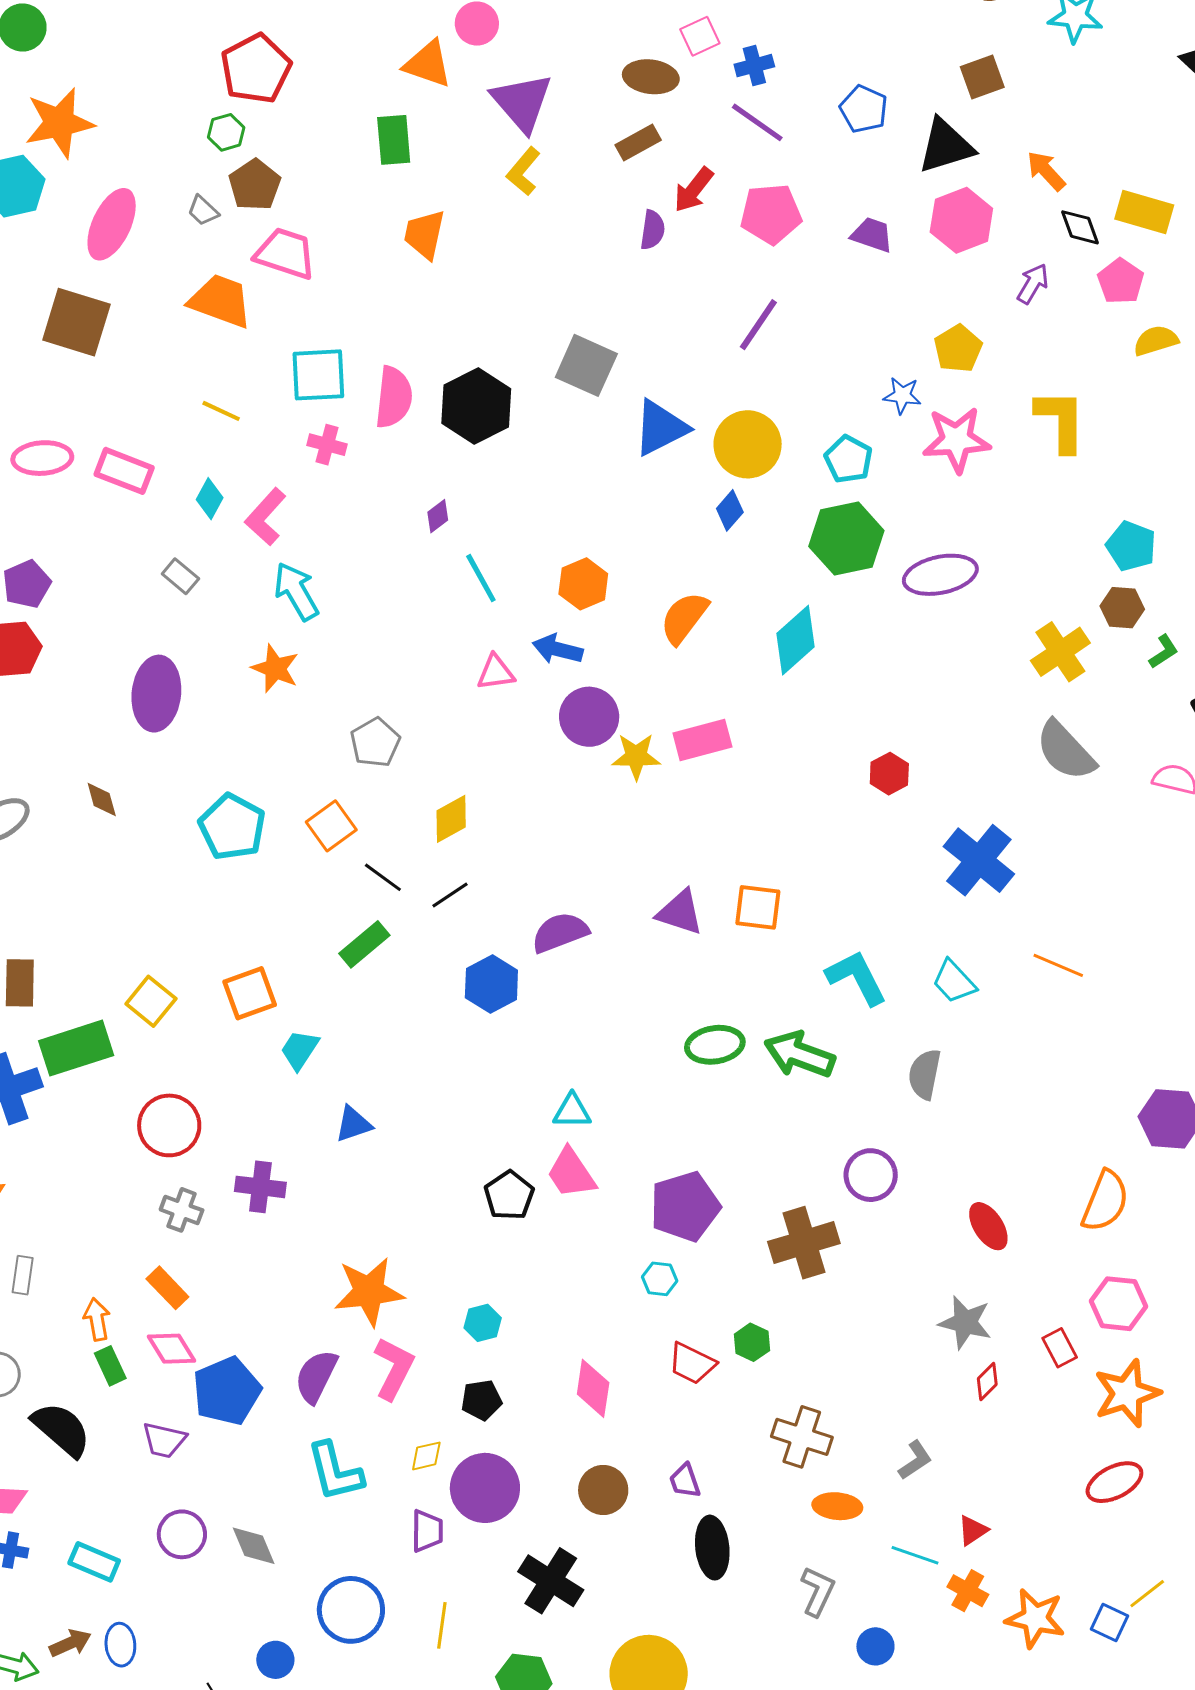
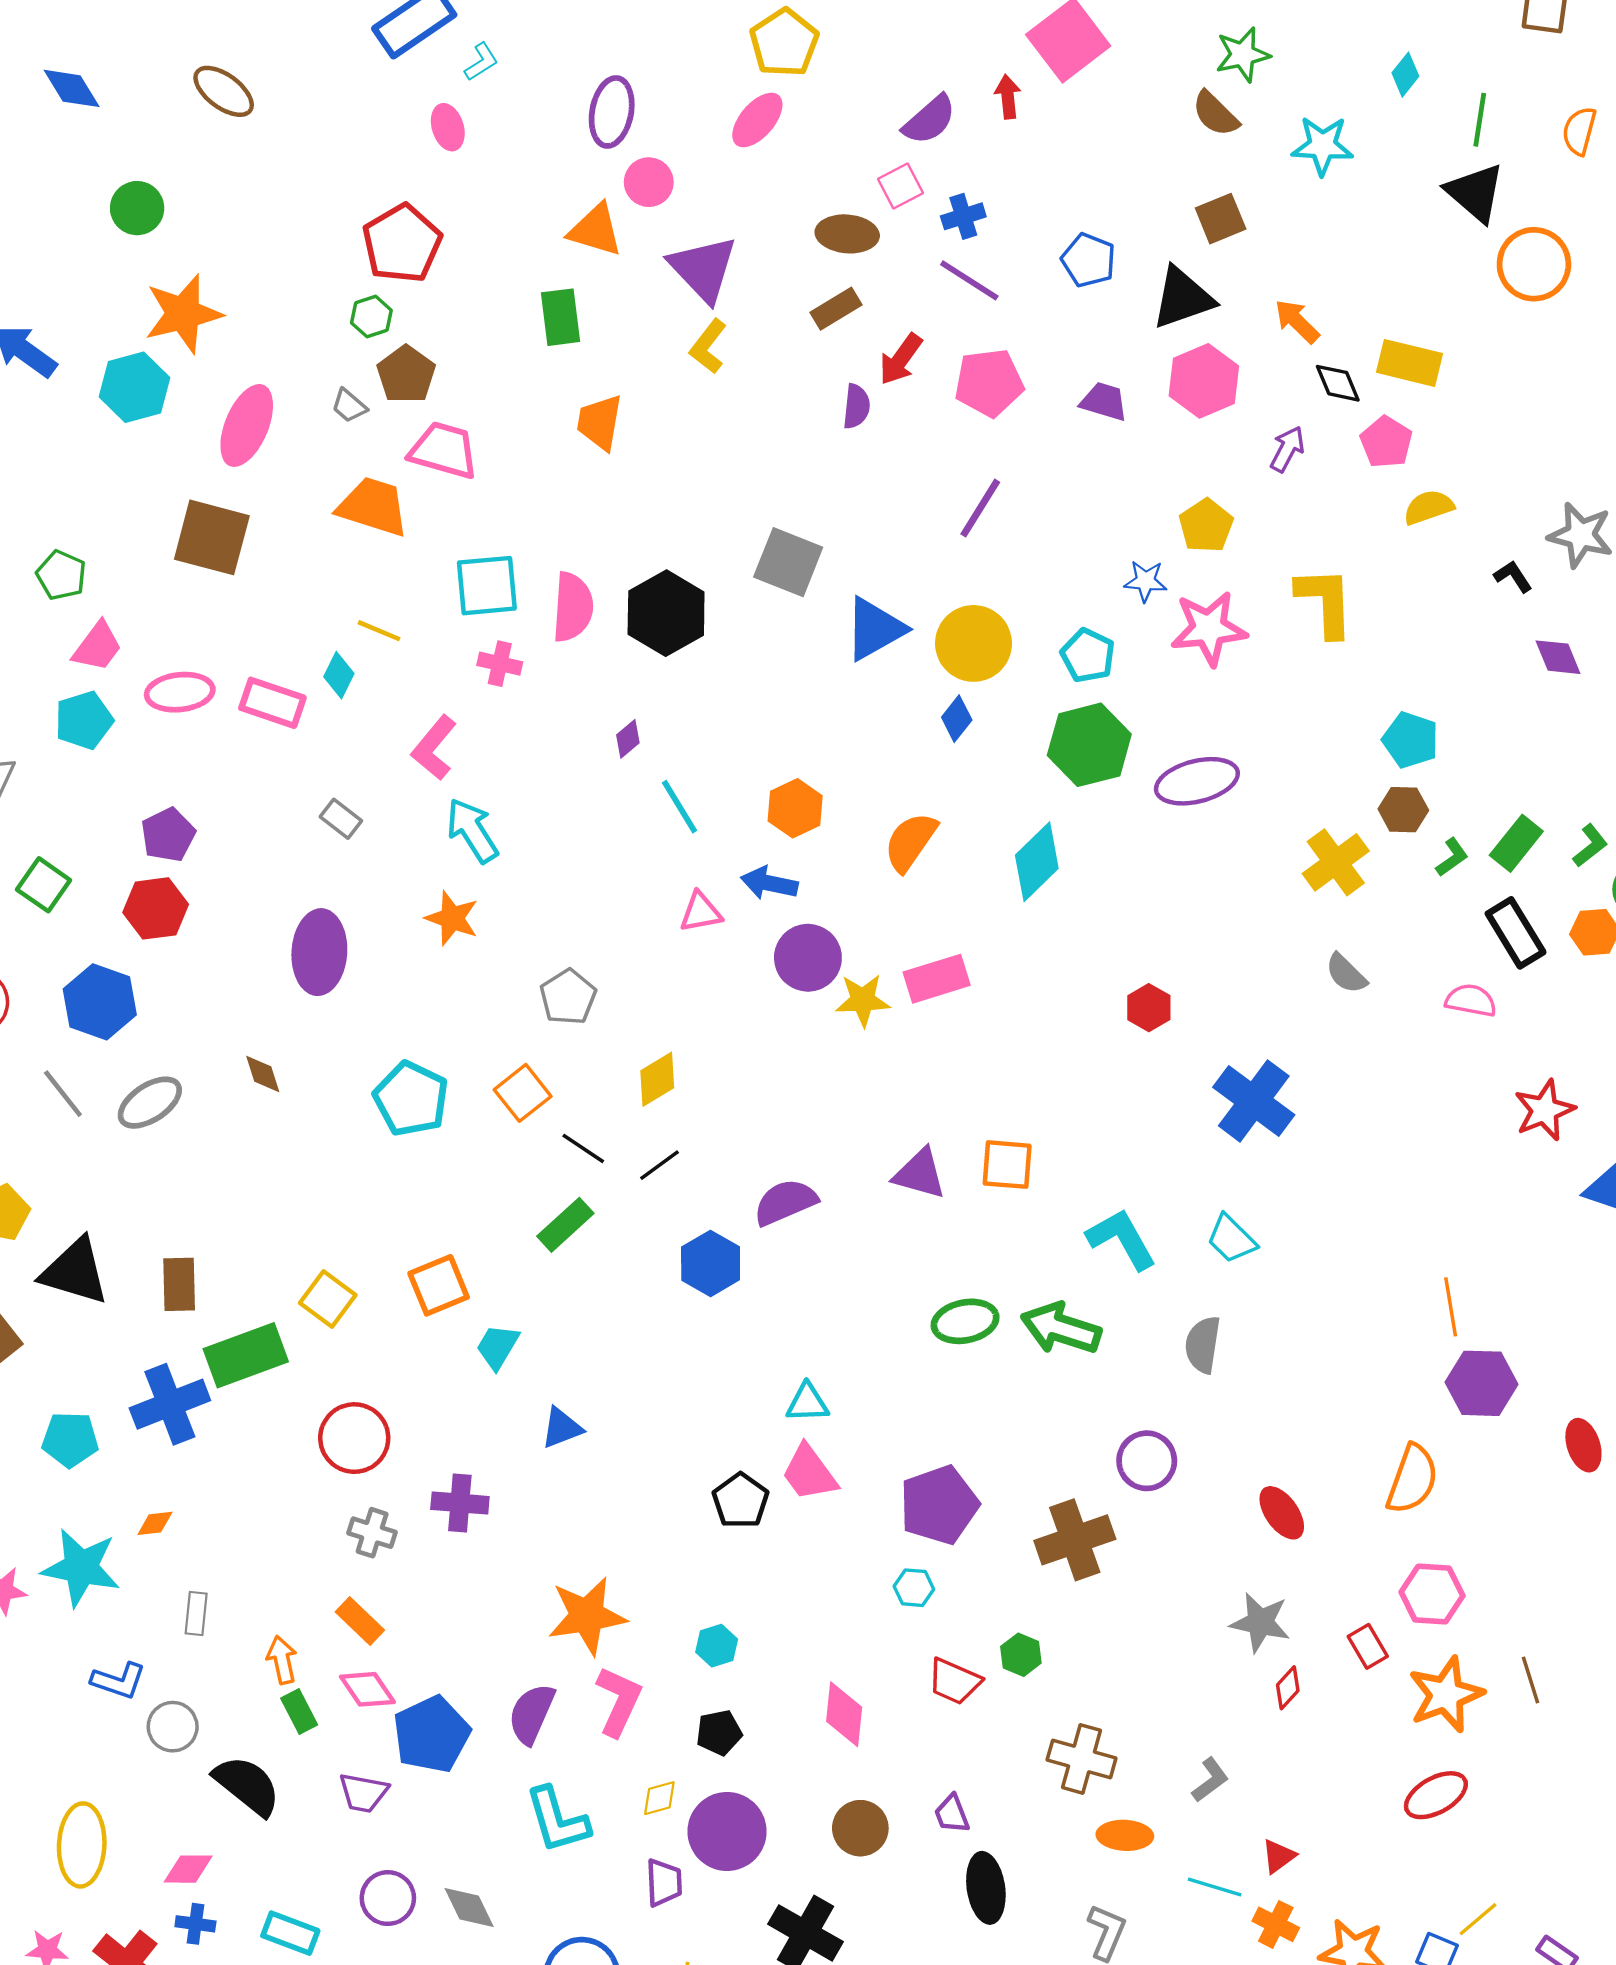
cyan diamond: (210, 499) -> (339, 675), moved
gray semicircle: (1065, 751) -> (1346, 973), size x0.6
orange line: (1058, 965) -> (1451, 1307), moved, turned 60

